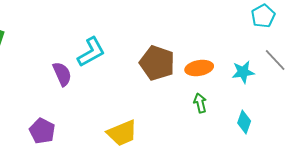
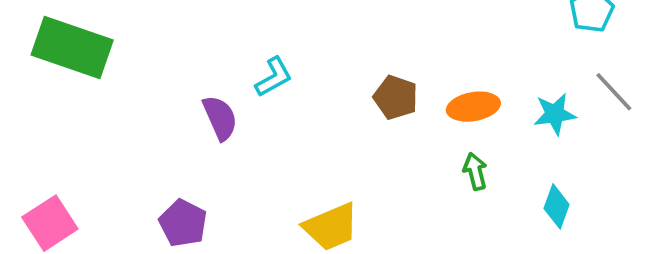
cyan L-shape: (91, 52) -> (274, 77), size x0.7
brown pentagon: (157, 63) -> (396, 97), size x0.7

